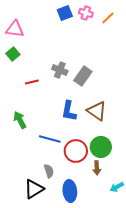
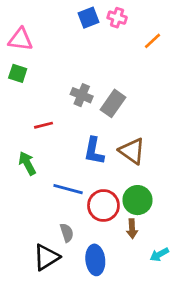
orange line: (108, 18) -> (152, 41), moved
green square: (13, 54) -> (18, 73), turned -32
red line: (32, 82) -> (44, 125), moved

